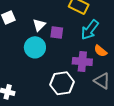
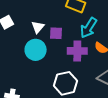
purple cross: (82, 61) -> (77, 51), moved

